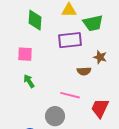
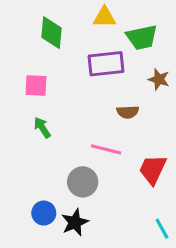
brown star: (100, 57) -> (159, 79), moved

